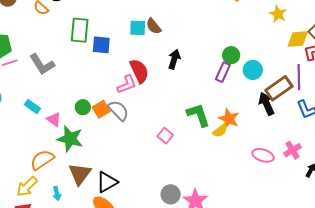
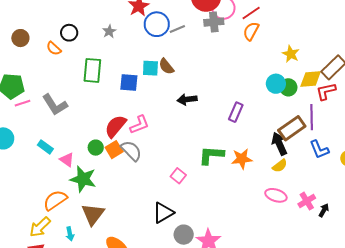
blue square: (101, 45) -> (129, 83), moved
green circle: (231, 55) -> (288, 87), moved
black arrow: (174, 59) -> (187, 99), turned -114
cyan circle: (253, 70) -> (276, 84), moved
red semicircle: (139, 71) -> (116, 126), moved, turned -115
green L-shape: (198, 115) -> (211, 155), turned -68
orange star: (229, 119) -> (242, 159), turned -30
yellow semicircle: (220, 131) -> (280, 166), moved
pink cross: (293, 150) -> (307, 201), moved
black triangle: (107, 182) -> (163, 213), moved

